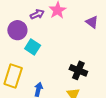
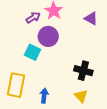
purple circle: (17, 30) -> (48, 36), moved

